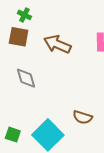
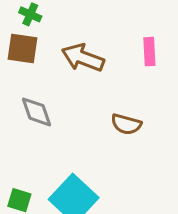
brown semicircle: (83, 117) -> (126, 124), moved

